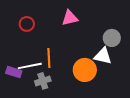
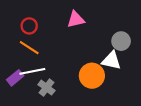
orange line: (49, 58) -> (29, 48), moved, turned -54
purple rectangle: (14, 72) -> (15, 78), turned -56
gray cross: (43, 81) -> (46, 88), turned -35

